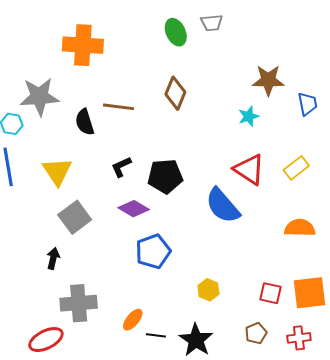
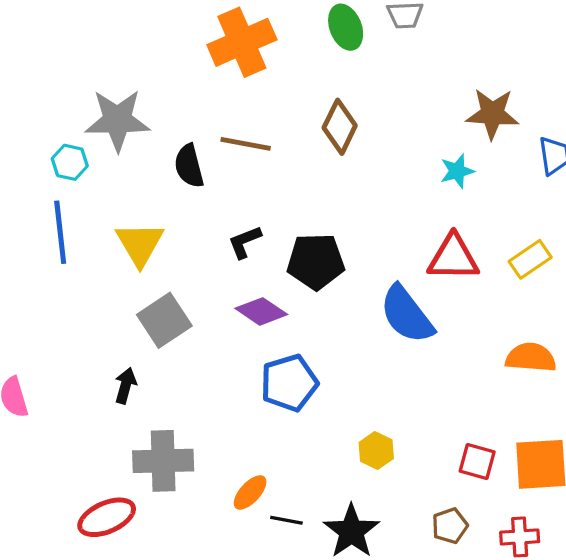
orange cross: (83, 45) -> (242, 42), moved, turned -30
red triangle: (249, 169) -> (453, 258), turned -36

